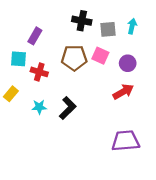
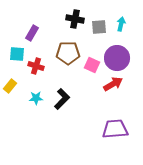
pink square: (100, 56) -> (92, 65), moved
purple circle: (128, 63) -> (117, 58), size x1.6

